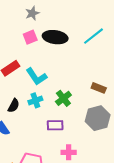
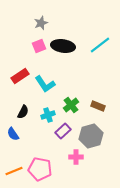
brown rectangle: (99, 88) -> (98, 106), moved
cyan cross: (35, 100) -> (48, 115), moved
gray hexagon: (98, 118) -> (91, 136), moved
purple rectangle: (55, 125) -> (63, 131), turned -42

